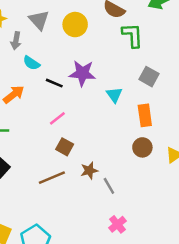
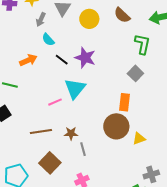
green L-shape: (132, 35) -> (142, 44), moved
cyan triangle: (114, 95) -> (75, 89), moved, size x1.6
pink line: (57, 118) -> (55, 102), moved
brown square: (65, 147) -> (50, 163), moved, size x1.5
brown circle: (142, 147) -> (116, 126), size x1.6

